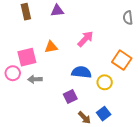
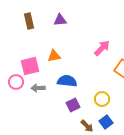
pink arrow: (85, 39) -> (102, 48), moved
blue semicircle: (81, 72) -> (67, 81), moved
yellow circle: (105, 82) -> (102, 99), moved

